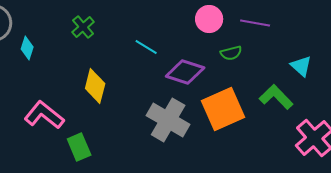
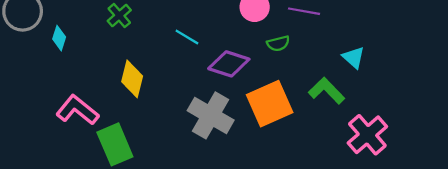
green rectangle: (79, 147) -> (115, 144), size x1.4

